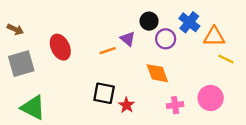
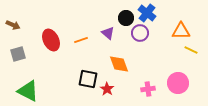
blue cross: (189, 22) -> (147, 13), moved
orange line: (108, 51) -> (81, 40), moved
gray square: (21, 64) -> (18, 54), size x0.7
orange diamond: (157, 73) -> (119, 64), moved

